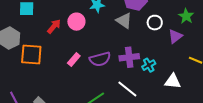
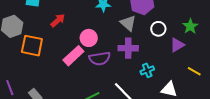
pink circle: (76, 22) -> (89, 38), moved
purple cross: (129, 57) -> (128, 48), moved
pink rectangle: (74, 60) -> (73, 56), size x1.5

